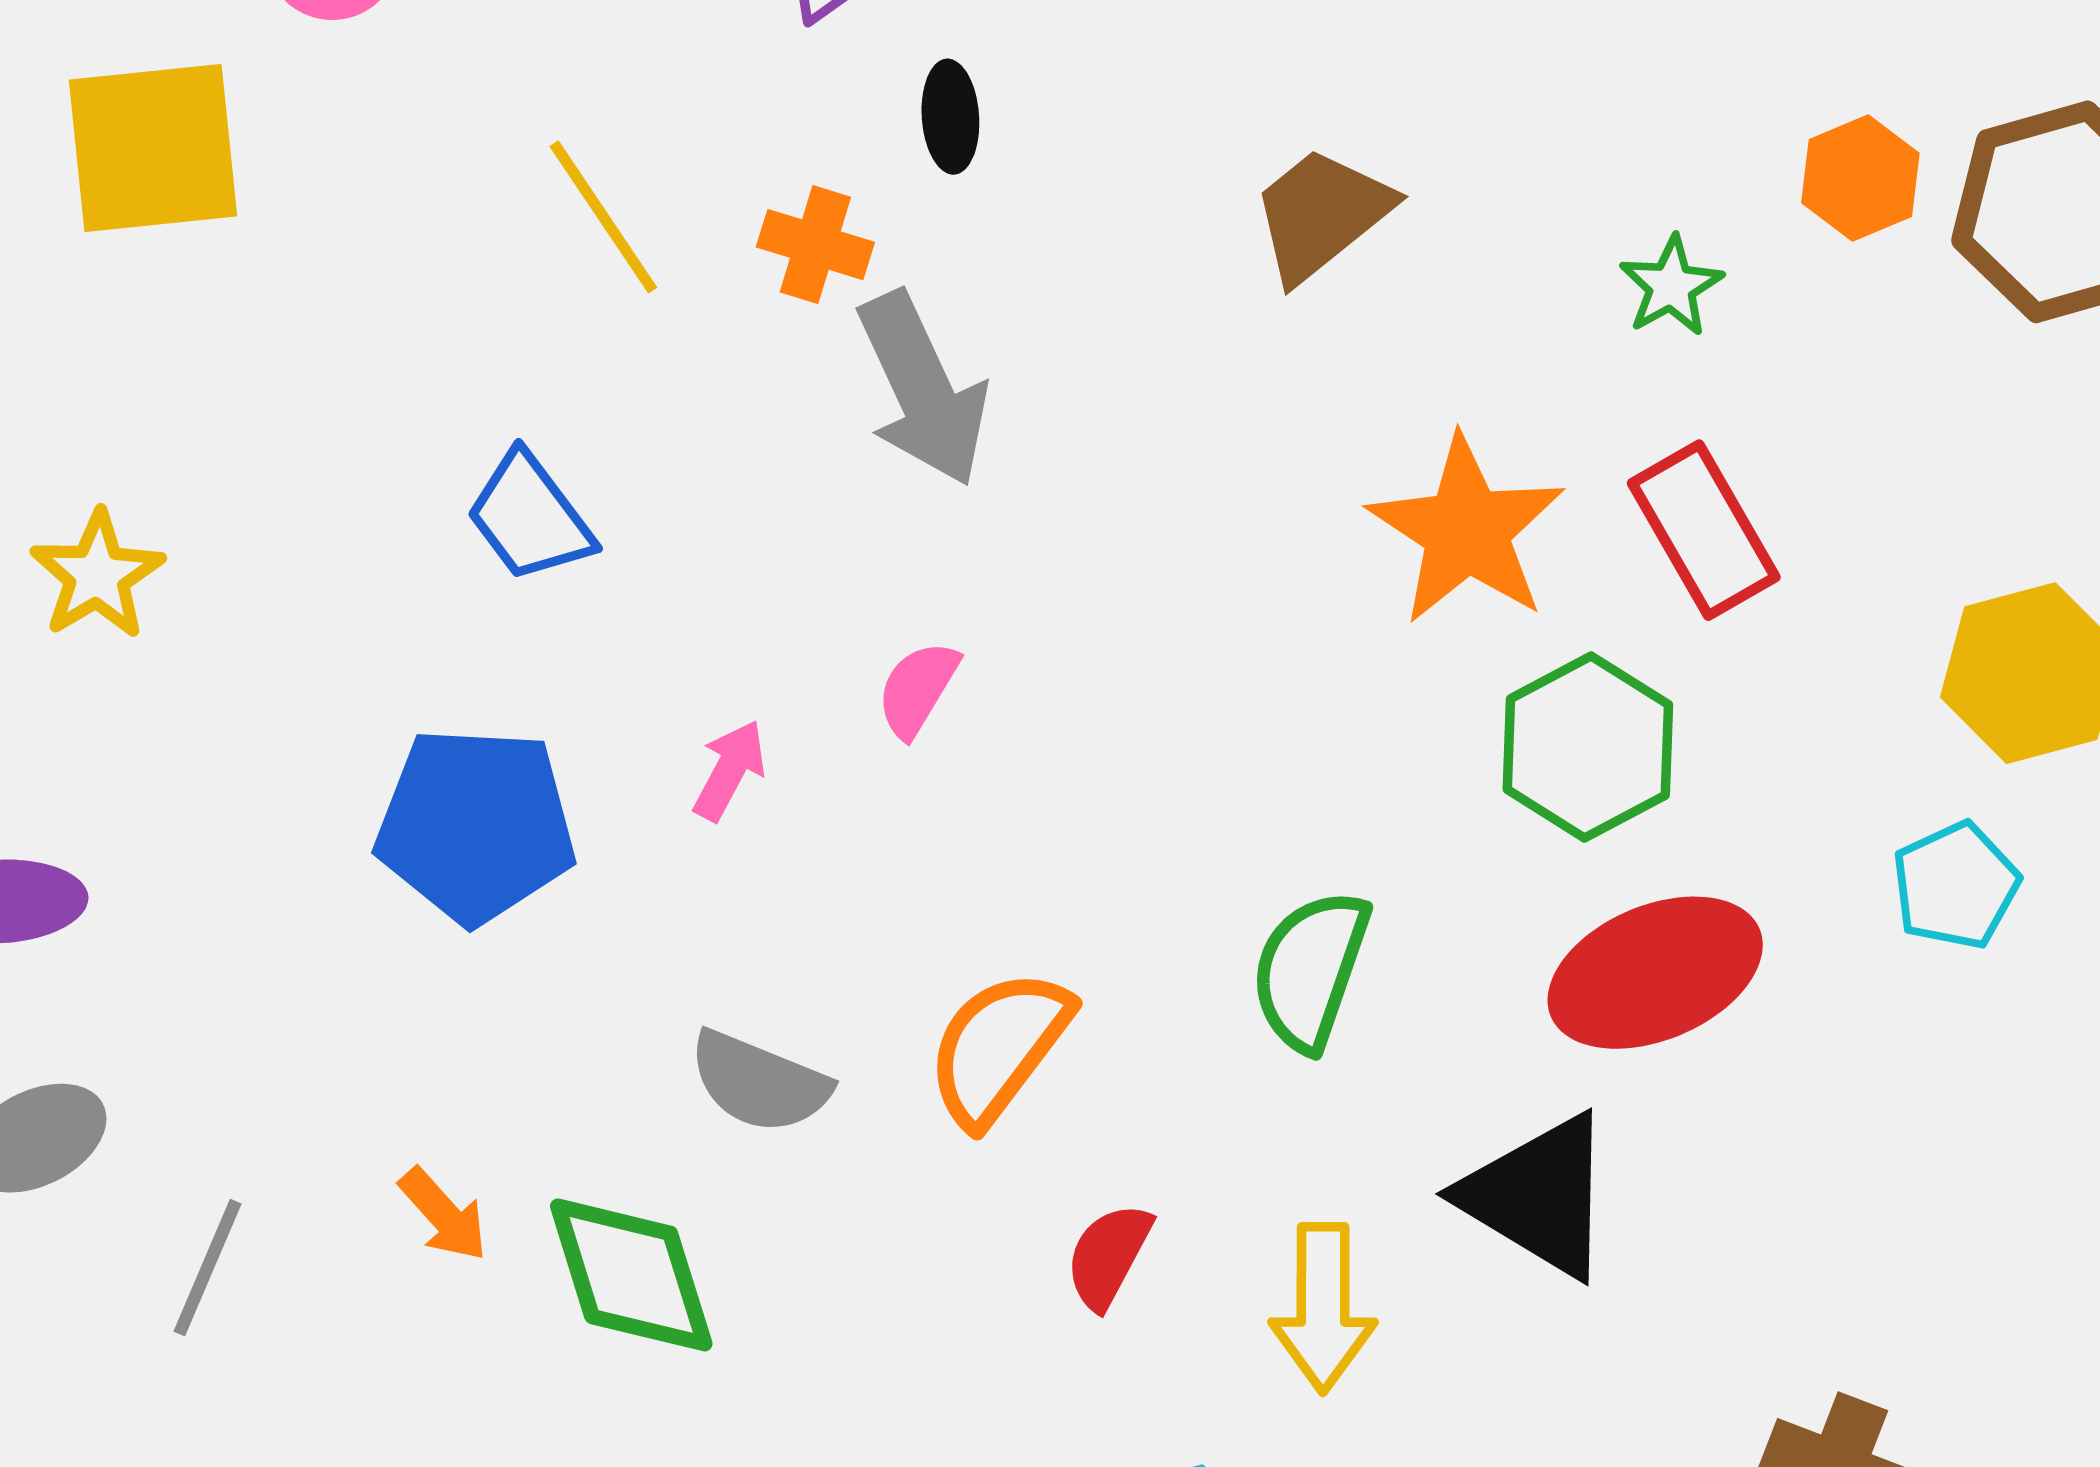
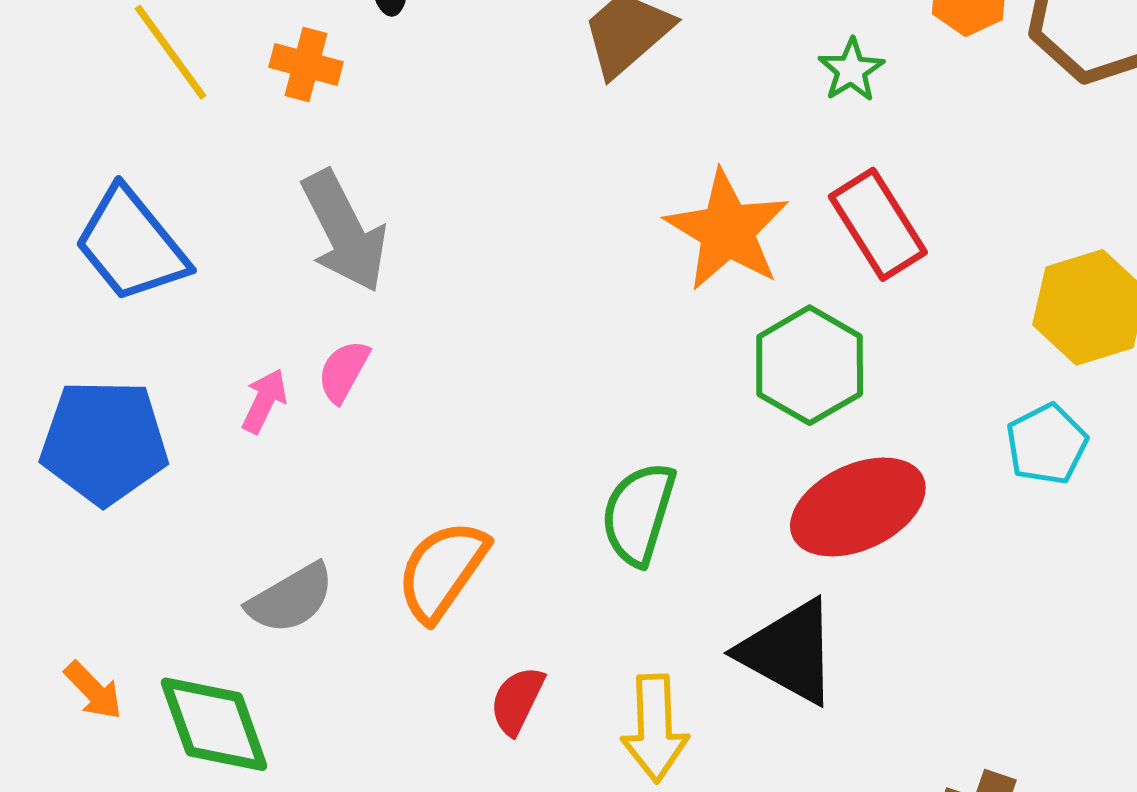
gray arrow: (923, 389) -> (344, 231), moved
blue trapezoid: (530, 517) -> (131, 245), size x1.4
pink semicircle: (918, 689) -> (343, 371), moved
gray semicircle: (759, 1082) -> (291, 599), turned -50

